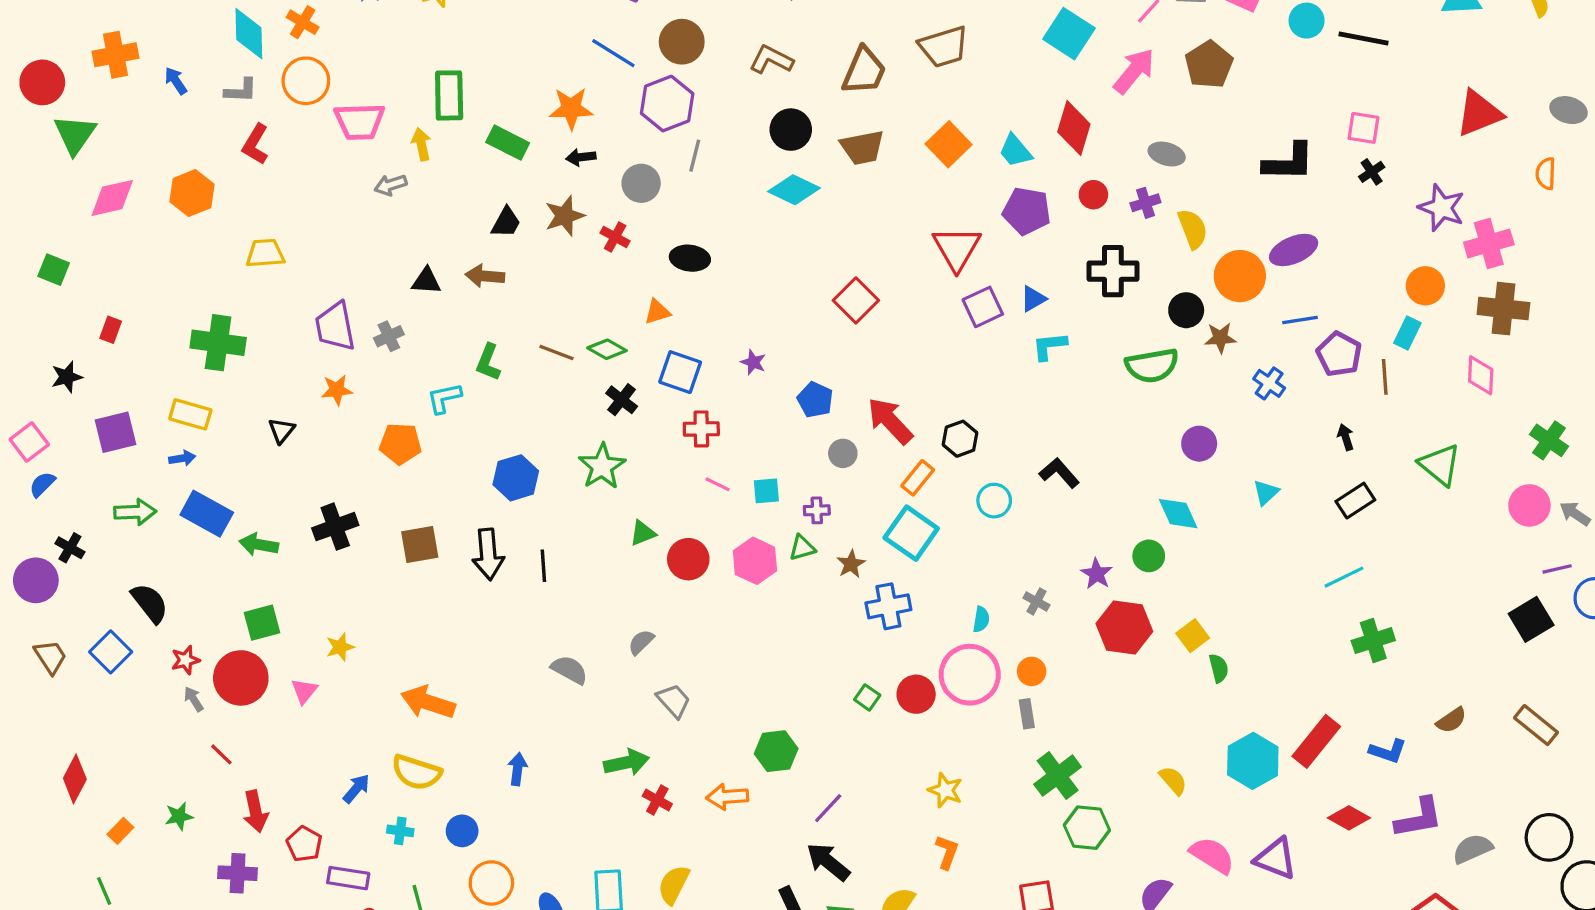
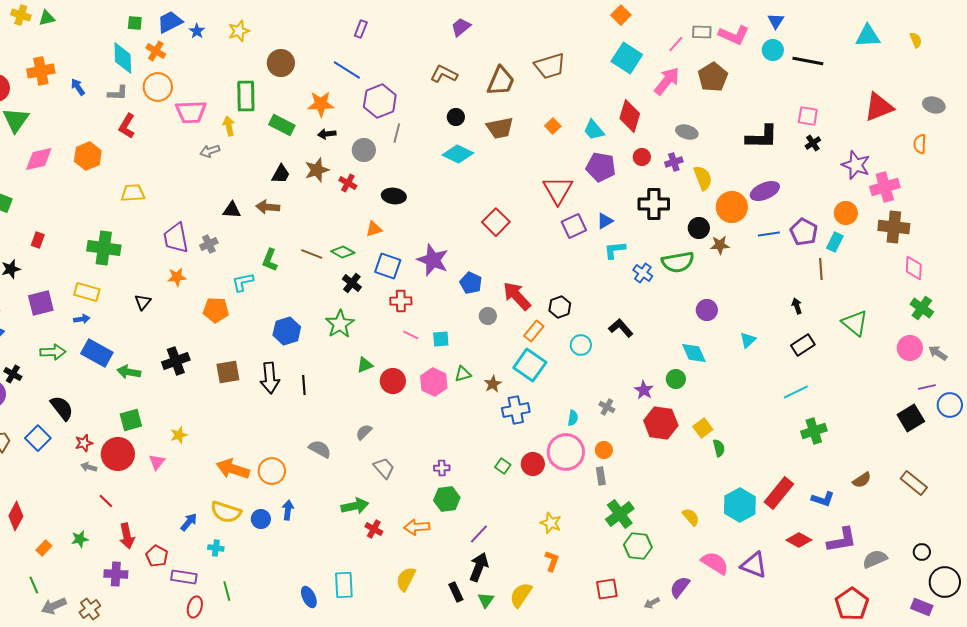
brown circle: (682, 42) -> (281, 63), moved
black circle: (791, 130) -> (456, 117), size x0.7
orange square: (949, 144) -> (553, 126), size x0.6
purple pentagon: (1339, 354) -> (804, 232), moved
purple star: (753, 362) -> (433, 260), size x2.0
pink diamond: (1481, 375) -> (914, 268), moved
blue cross: (1269, 383) -> (643, 273), moved
purple cross: (817, 510) -> (442, 468), moved
gray arrow: (194, 699) -> (89, 467), turned -42
blue circle: (462, 831) -> (261, 519), moved
black circle: (1549, 837) -> (922, 552), size x0.6
black arrow: (828, 862) -> (479, 567), turned 72
orange circle: (491, 883) -> (272, 471), moved
yellow semicircle: (674, 885) -> (406, 579), moved

